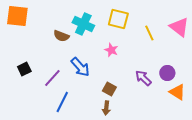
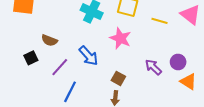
yellow line: (149, 33) -> (160, 21), turned -49
brown semicircle: (61, 36) -> (49, 40), moved
pink star: (111, 50) -> (120, 38), size x1.5

